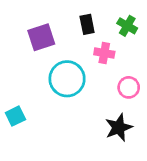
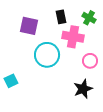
purple square: (41, 37) -> (29, 26), turned 30
pink cross: (104, 53) -> (73, 37), size x1.5

